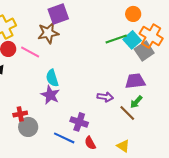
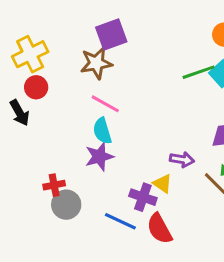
pink line: (30, 52) -> (105, 104), moved
purple star: (50, 95) -> (99, 156), turned 30
red semicircle: (90, 143) -> (159, 229), size x1.5
yellow triangle: (123, 146) -> (162, 184), moved

